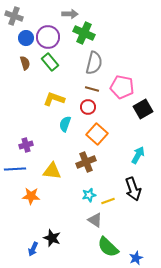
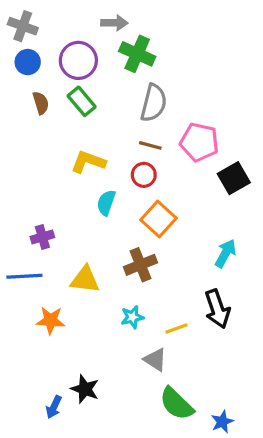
blue circle: (26, 38) -> (28, 62), moved
cyan star: (89, 195) -> (132, 317), moved

